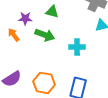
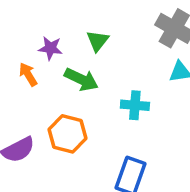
green triangle: (52, 12) -> (98, 41), turned 48
orange hexagon: (44, 83) -> (68, 134), moved

